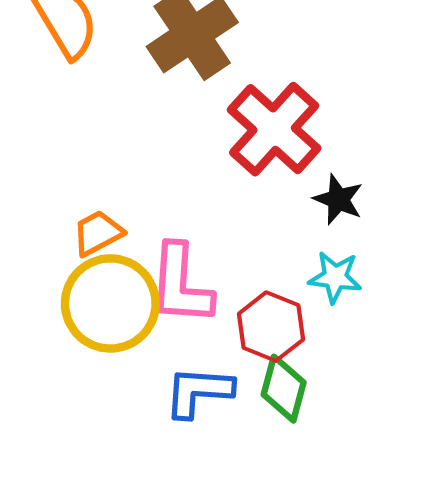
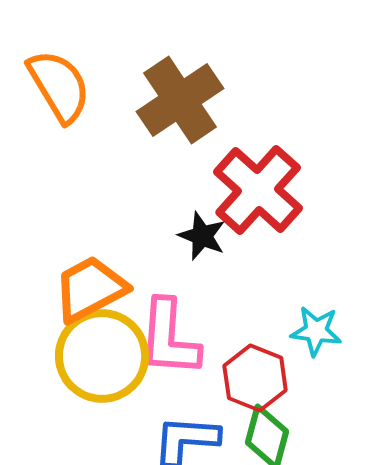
black star: (338, 199) -> (202, 236), moved
orange trapezoid: (98, 233) -> (90, 289), size x1.5

